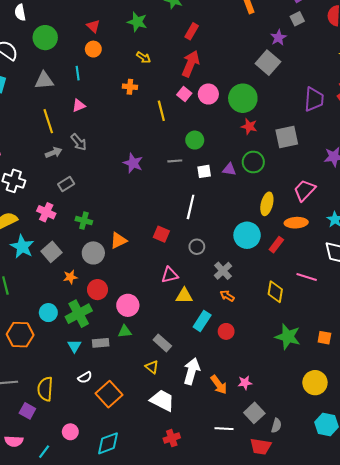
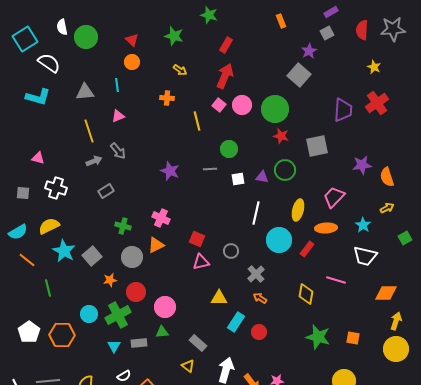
green circle: (45, 38) -> (86, 37), moved
white line: (191, 207) -> (256, 213), moved
pink cross: (46, 212) -> (161, 218), moved
pink triangle: (170, 275) -> (201, 262), moved

